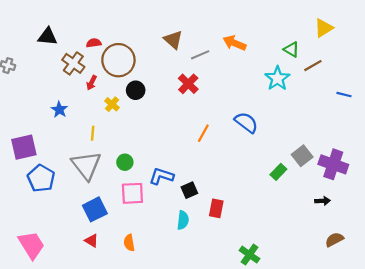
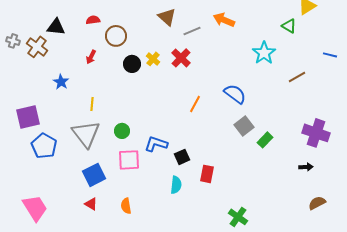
black triangle: (48, 37) -> (56, 27), moved
green triangle: (291, 49) -> (289, 26), moved
brown circle: (118, 60) -> (116, 36), size x0.7
brown cross: (73, 63) -> (37, 47), moved
brown line: (313, 66) -> (297, 77), moved
blue line: (344, 95) -> (330, 55), moved
yellow cross: (112, 104) -> (153, 59), moved
gray square: (302, 156) -> (244, 126), moved

